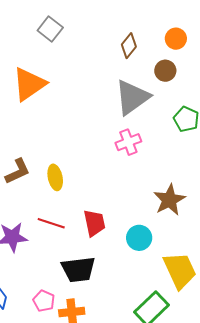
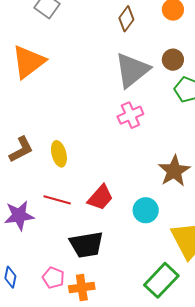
brown circle: (165, 71) -> (173, 60), moved
red trapezoid: (94, 223) -> (100, 197), turned 56

